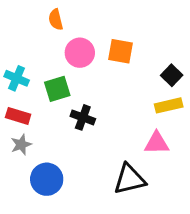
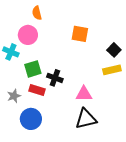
pink circle: (80, 53) -> (28, 35), moved
green square: (57, 89) -> (33, 69), moved
red rectangle: (18, 116) -> (37, 90), moved
pink triangle: (157, 143) -> (84, 94), moved

